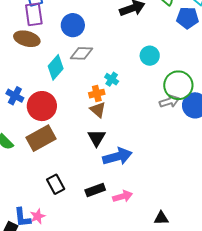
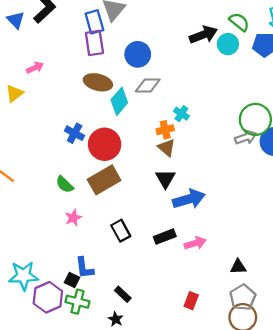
brown ellipse: (27, 39) -> (98, 82), moved
cyan circle: (150, 56) -> (228, 44), moved
pink star: (38, 216) -> (73, 218), moved

